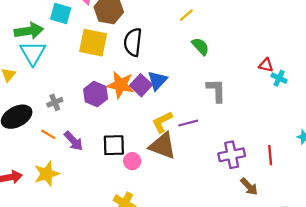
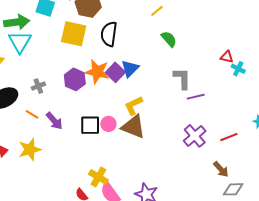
purple line: (188, 123) -> (196, 97), moved
purple cross: (232, 155) -> (195, 136), turned -30
red line: (270, 155) -> (229, 137), turned 72
pink circle: (132, 161) -> (108, 124), moved
brown arrow: (249, 187) -> (221, 169), moved

